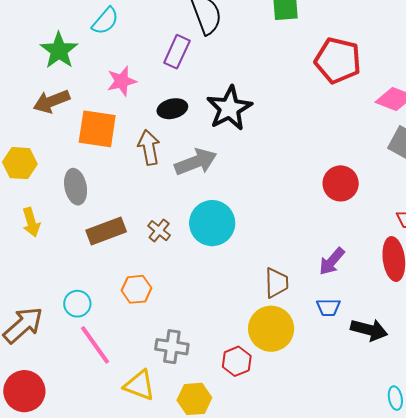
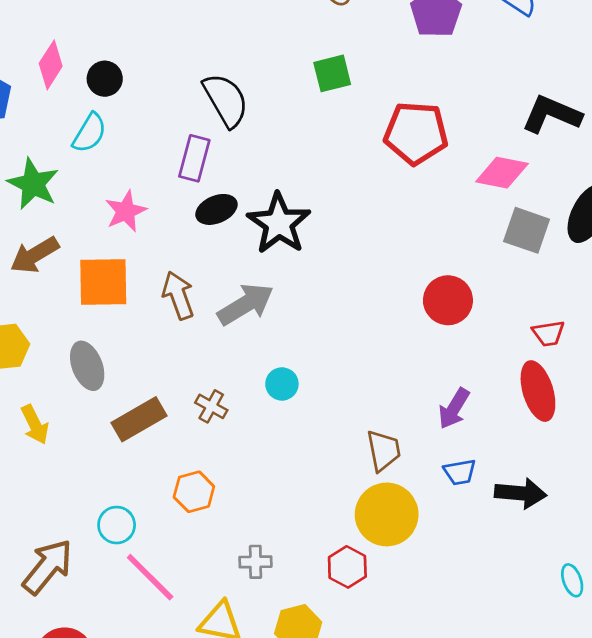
black ellipse: (172, 109) -> (216, 209), moved
cyan circle: (212, 223) -> (282, 384), size x0.5
gray cross: (172, 347) -> (255, 562), size x0.7

